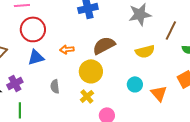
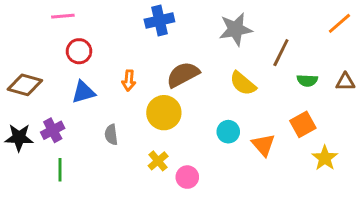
red circle: (33, 29) -> (79, 51), size x0.7
orange arrow: (67, 49) -> (129, 80), turned -80
yellow semicircle: (145, 51) -> (243, 83), turned 54
yellow cross: (87, 96) -> (158, 161), moved

